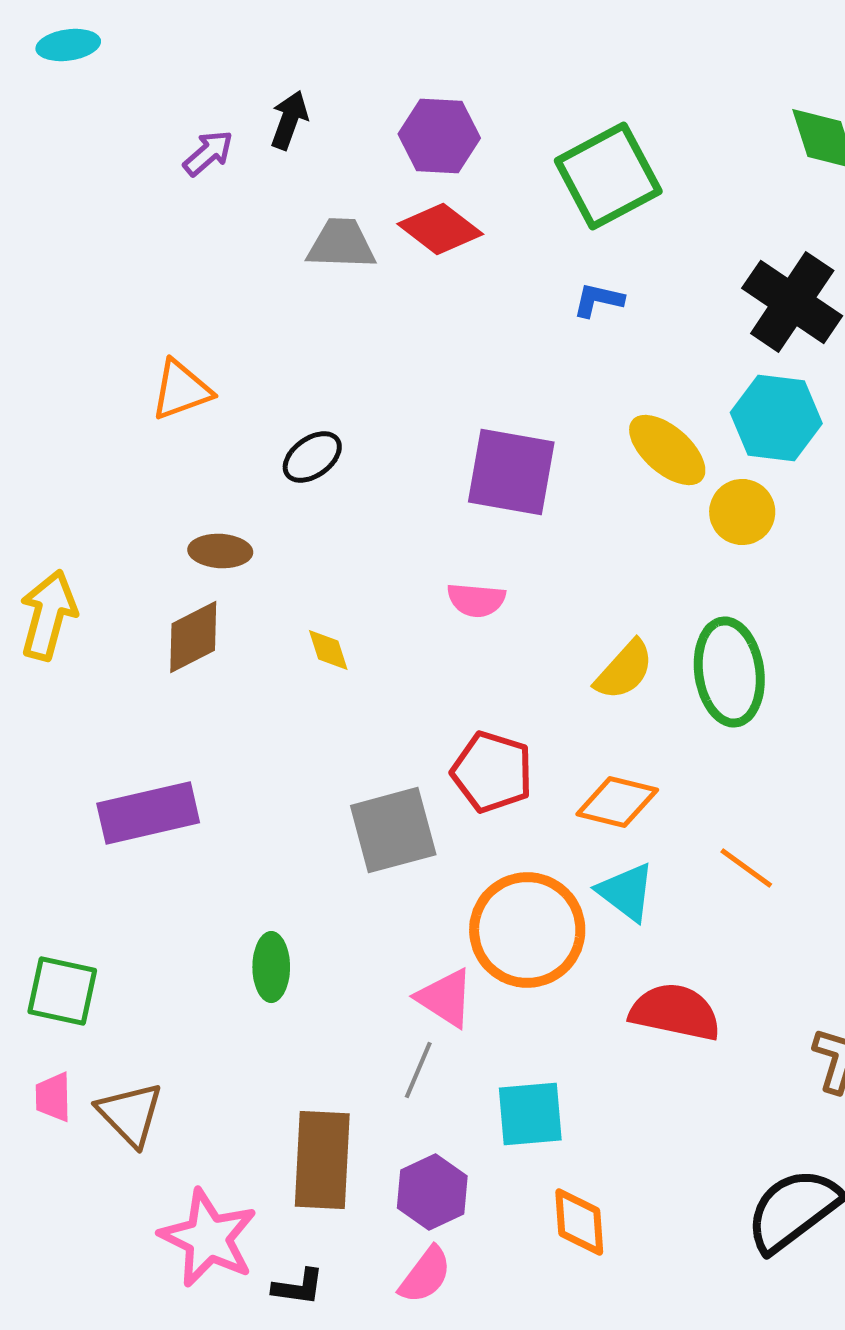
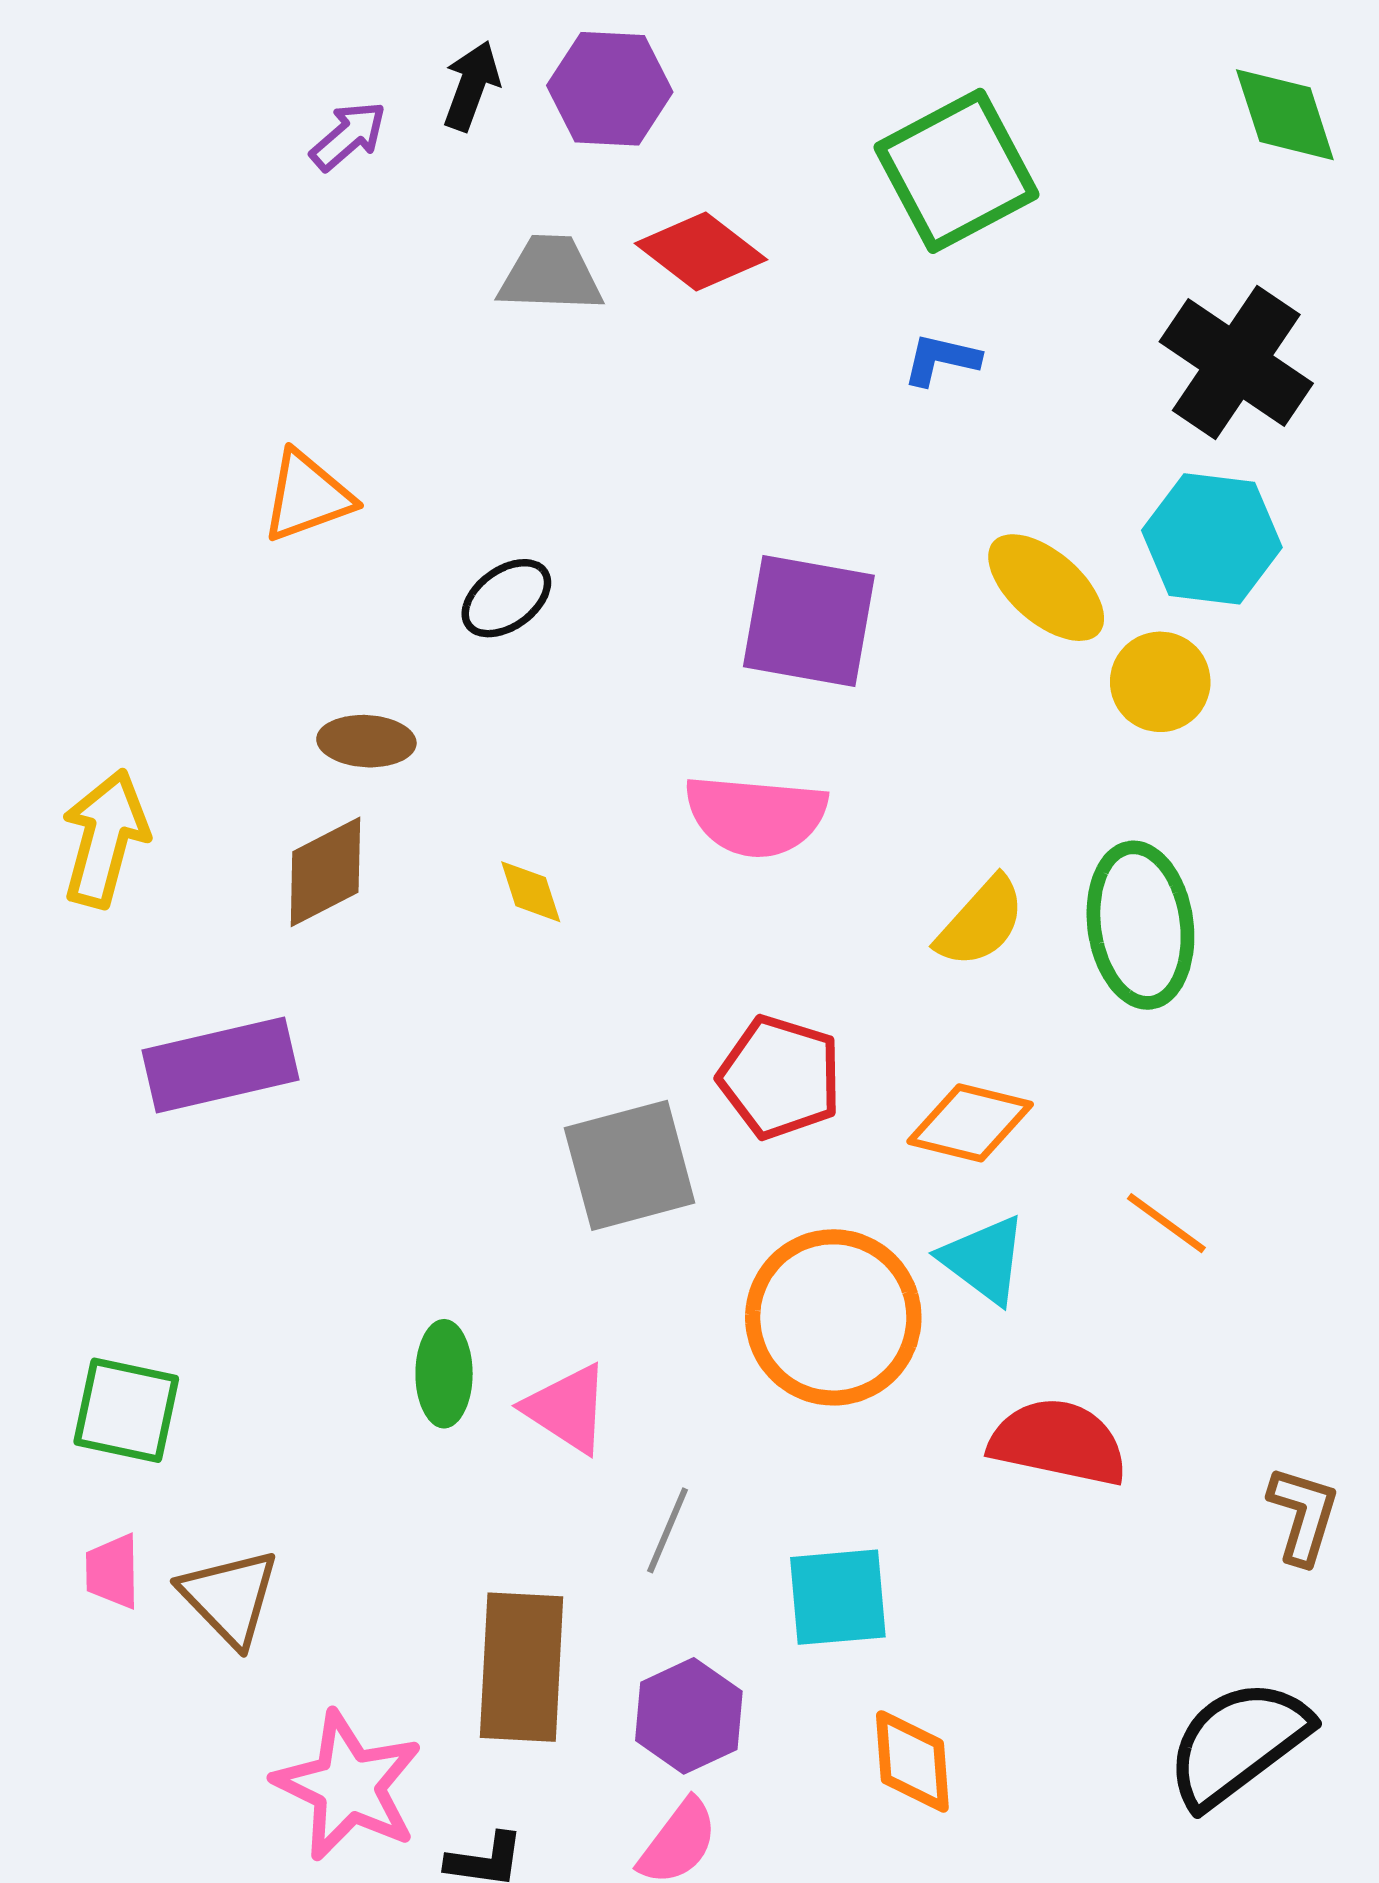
purple hexagon: (439, 136) -> (610, 89), moved
pink semicircle: (476, 600) -> (756, 816), size x1.6
purple rectangle: (148, 813) -> (220, 1065), moved
pink triangle: (445, 998) -> (567, 1409), moved

